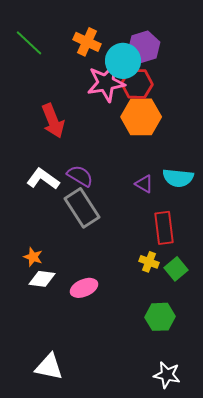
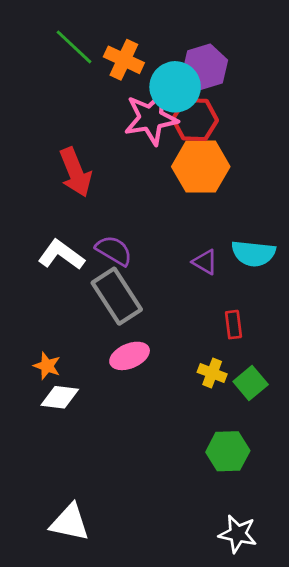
green line: (29, 43) -> (74, 47), moved
red rectangle: (164, 228) -> (233, 325), size x0.6
pink ellipse: (84, 288) -> (130, 356), moved

